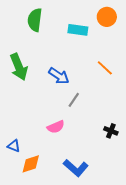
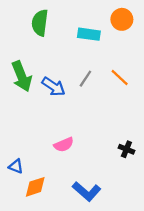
blue arrow: (59, 76) -> (54, 87), moved
gray line: (74, 100) -> (85, 79), moved

